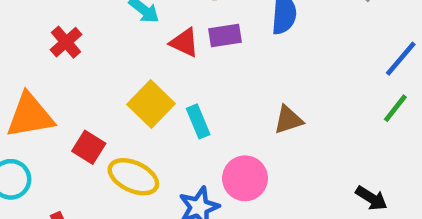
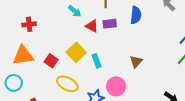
red cross: (66, 42) -> (29, 24), moved, turned 32
brown triangle: (288, 120) -> (136, 62), turned -32
red square: (89, 147) -> (51, 61), moved

